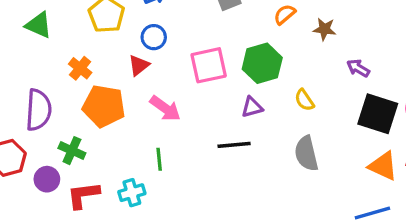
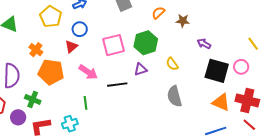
black line: (234, 145) -> (117, 85), moved

